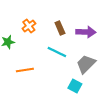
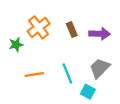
orange cross: (29, 26) -> (39, 27), size x1.5
cyan line: (57, 52) -> (67, 73), moved, turned 42

